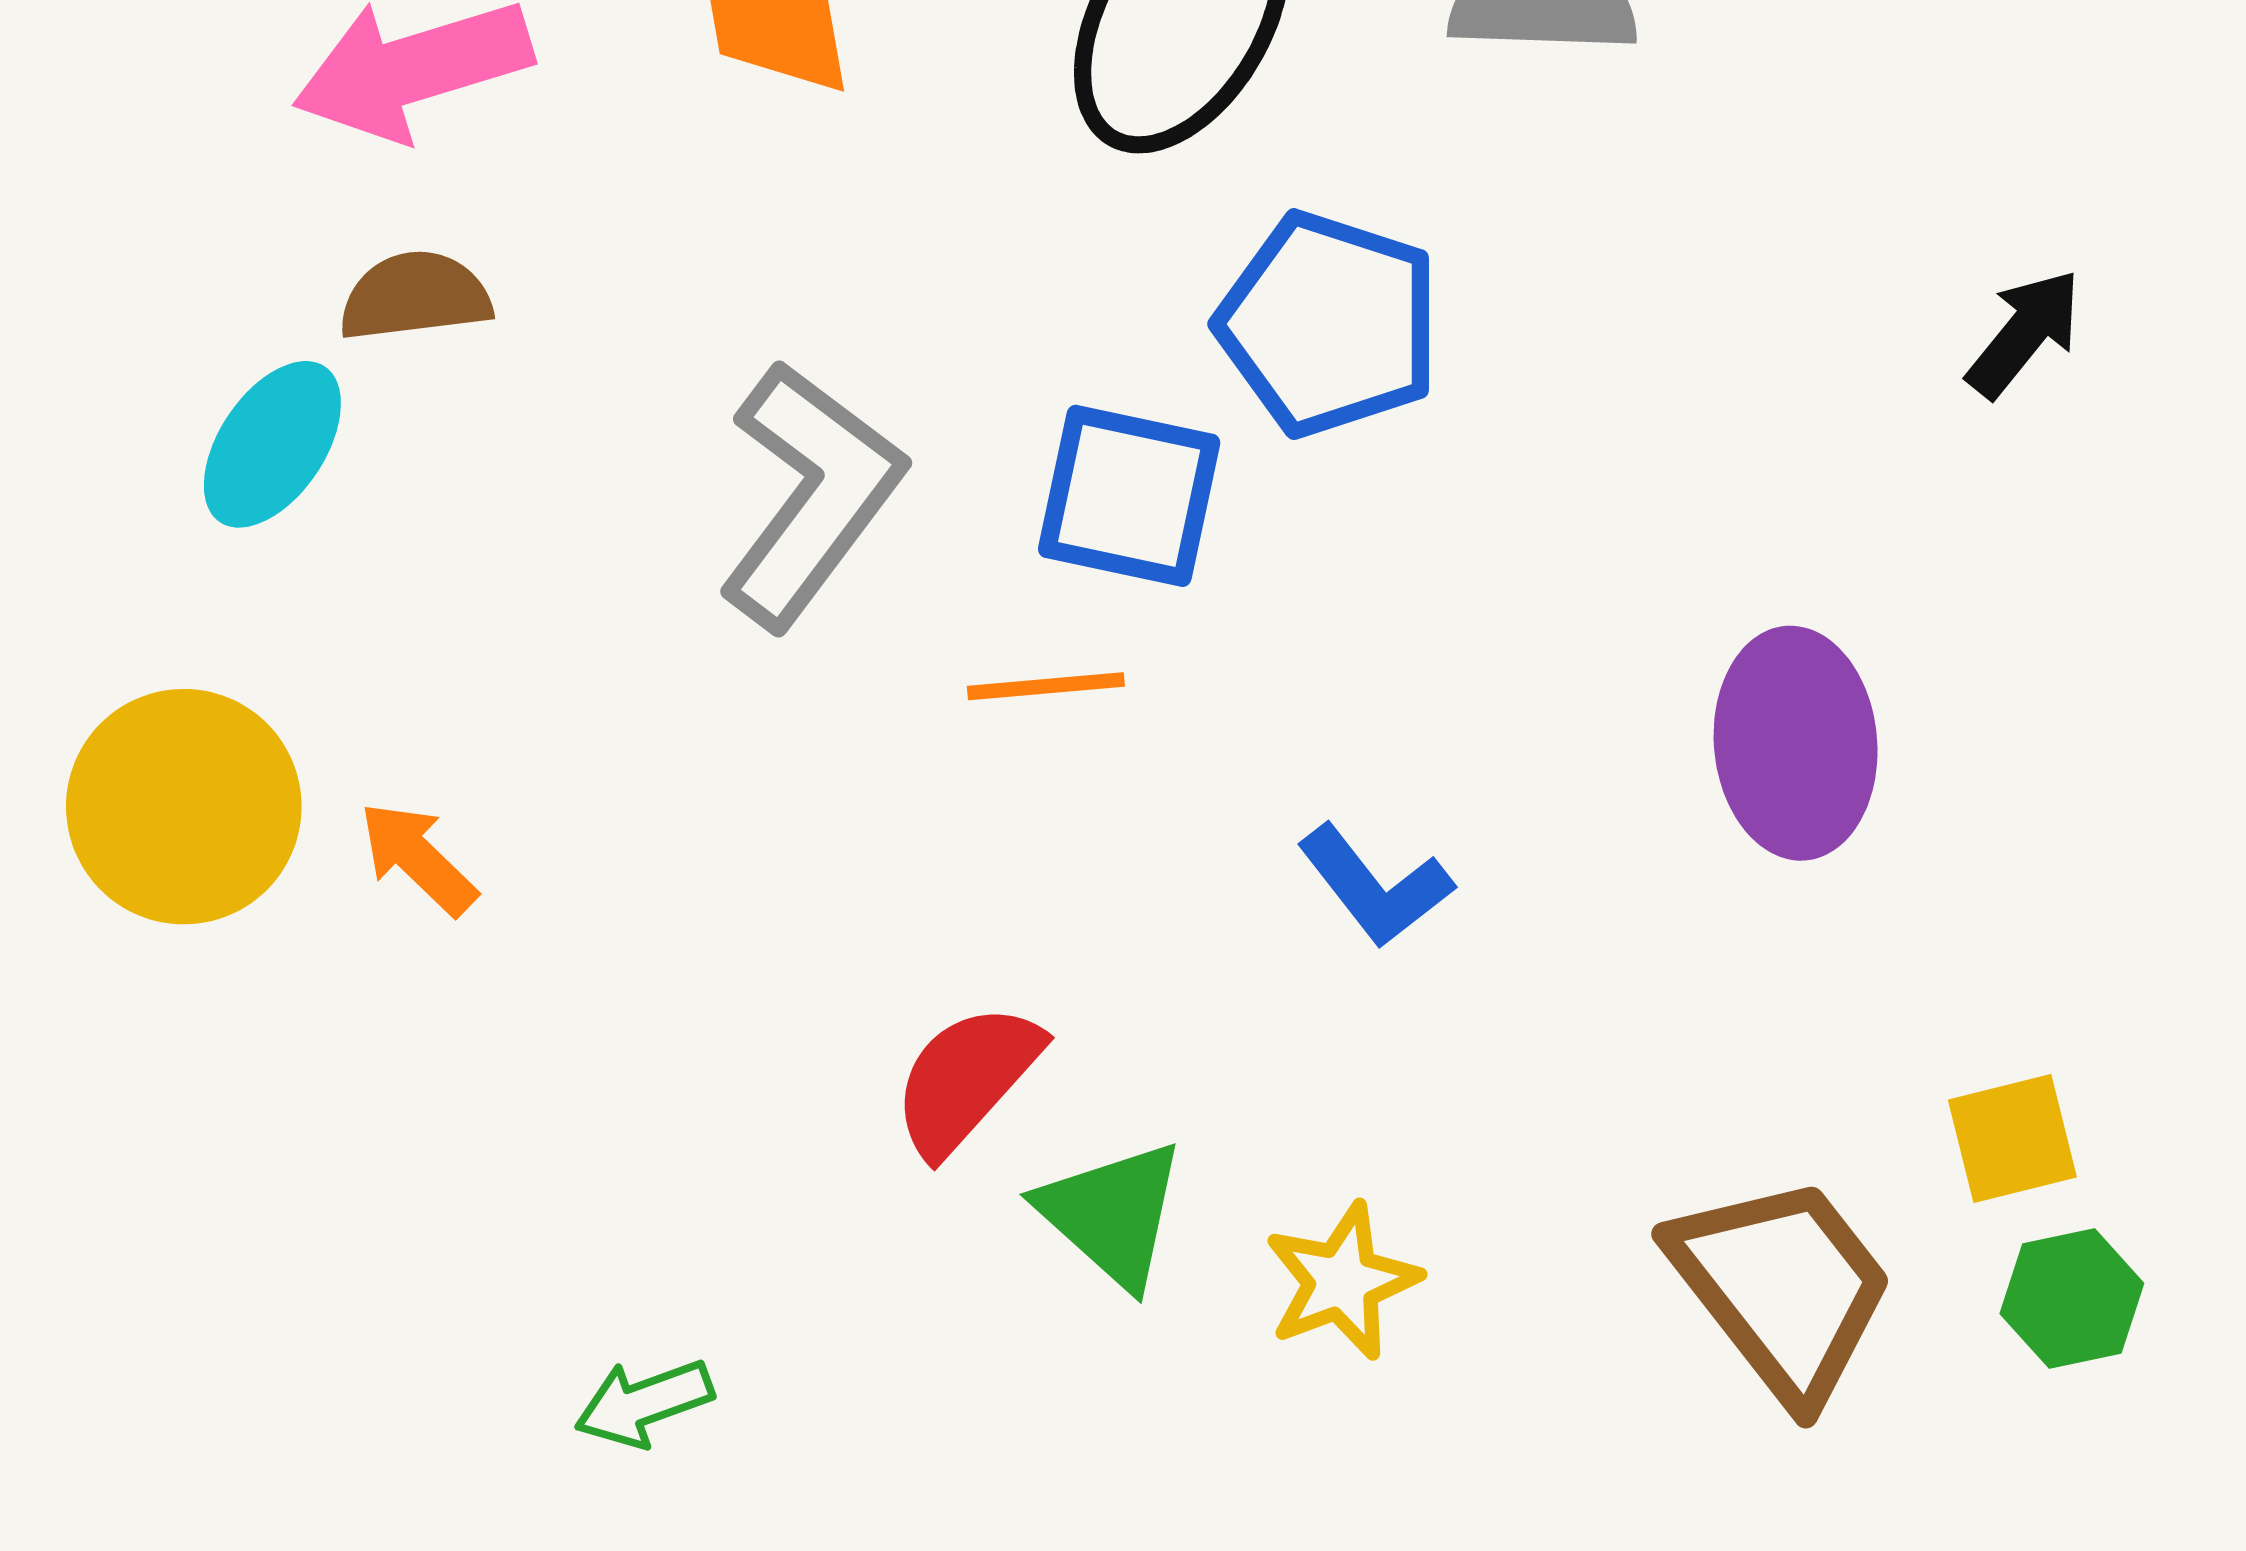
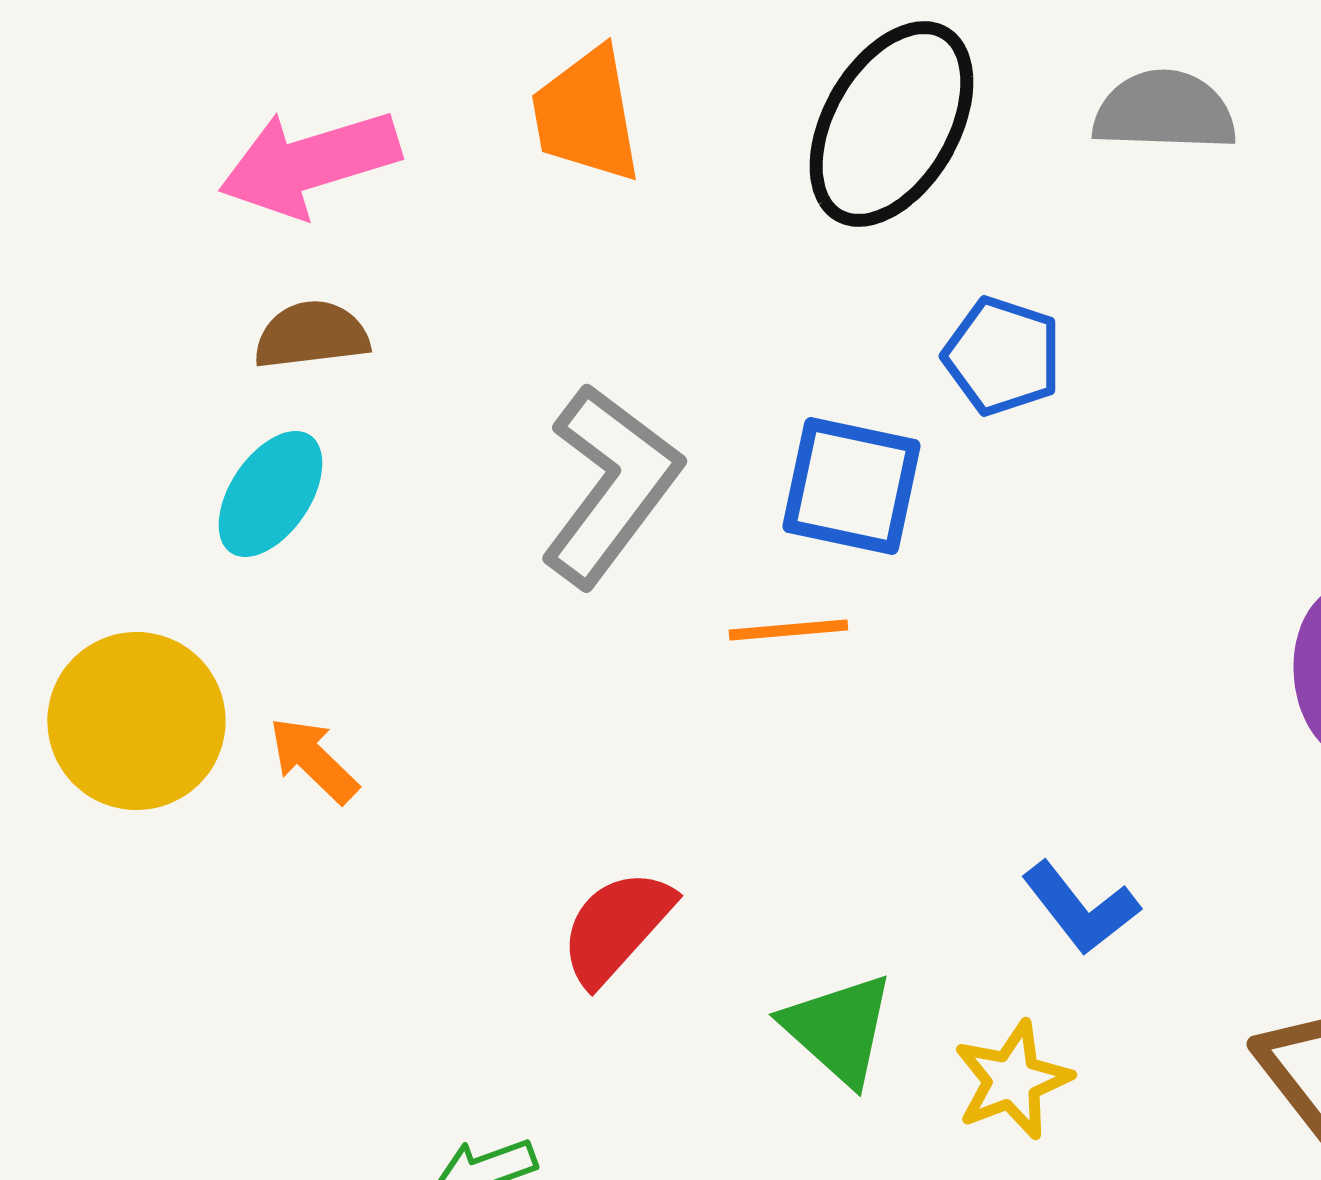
blue pentagon: (1329, 324) -> (1002, 356), size x0.7
cyan ellipse: (272, 444) -> (270, 494), moved
blue L-shape: (1375, 886) -> (1080, 908), moved
red semicircle: (967, 1079) -> (616, 927), moved

